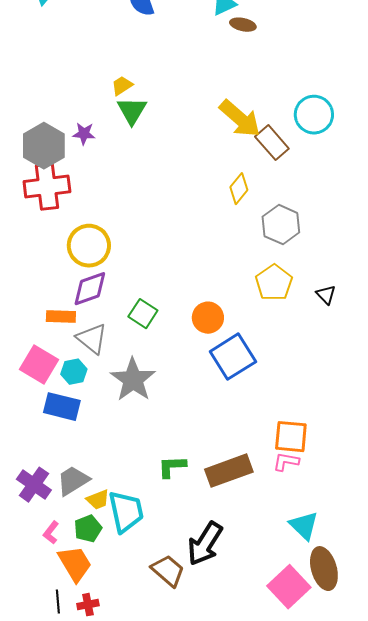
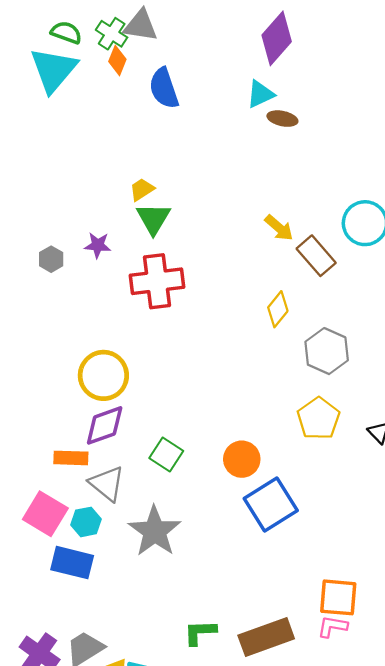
yellow arrow: (240, 119) -> (279, 228), size x0.6
gray hexagon: (44, 146) -> (51, 259), size x0.5
red cross: (47, 187) -> (157, 281), moved

